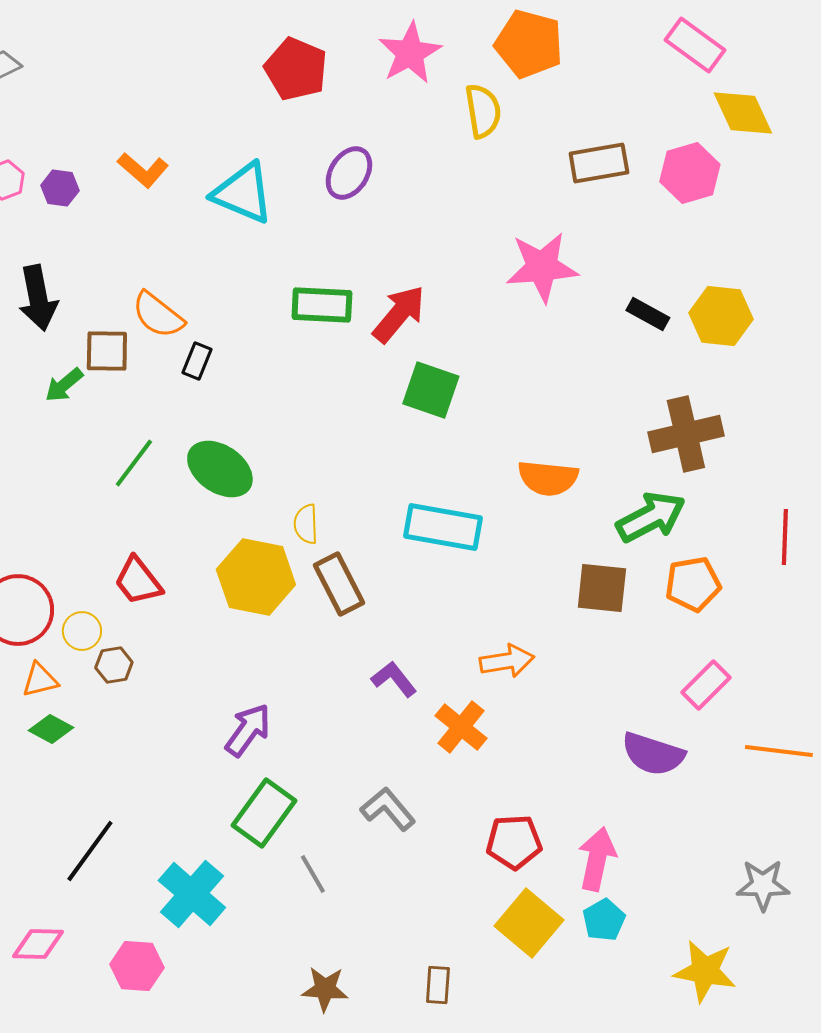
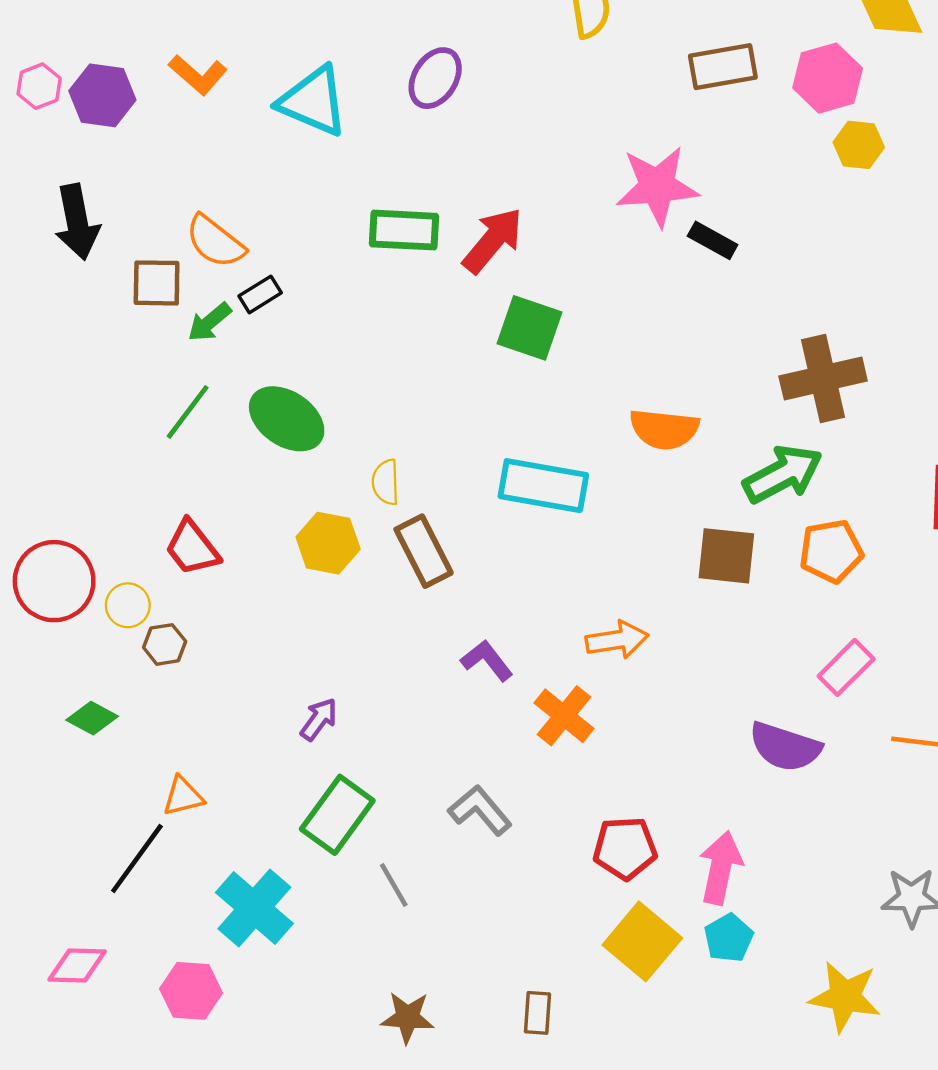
purple hexagon: (60, 188) -> (102, 95), size x1.5
black rectangle: (648, 314) -> (713, 240), moved
yellow hexagon: (721, 316) -> (859, 145), moved, size x0.7
black rectangle: (197, 361) -> (260, 294), turned 36
green arrow: (64, 385) -> (209, 322), moved
yellow hexagon: (256, 577) -> (328, 543), size x0.7
orange triangle: (40, 680) -> (183, 796), moved
purple arrow: (248, 730) -> (319, 719), size x0.7

